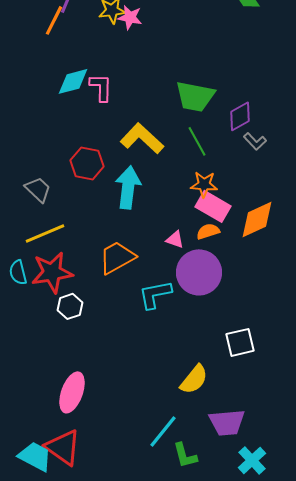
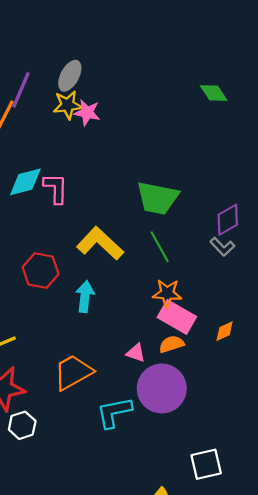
purple diamond: (240, 116) -> (228, 220), moved
cyan arrow: (128, 187) -> (85, 296), size x0.7
orange diamond: (257, 219) -> (225, 331), size x0.5

